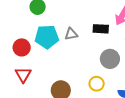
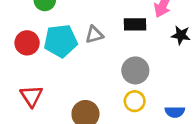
red circle: (22, 47) -> (27, 43), moved
gray circle: (110, 59) -> (135, 70), moved

